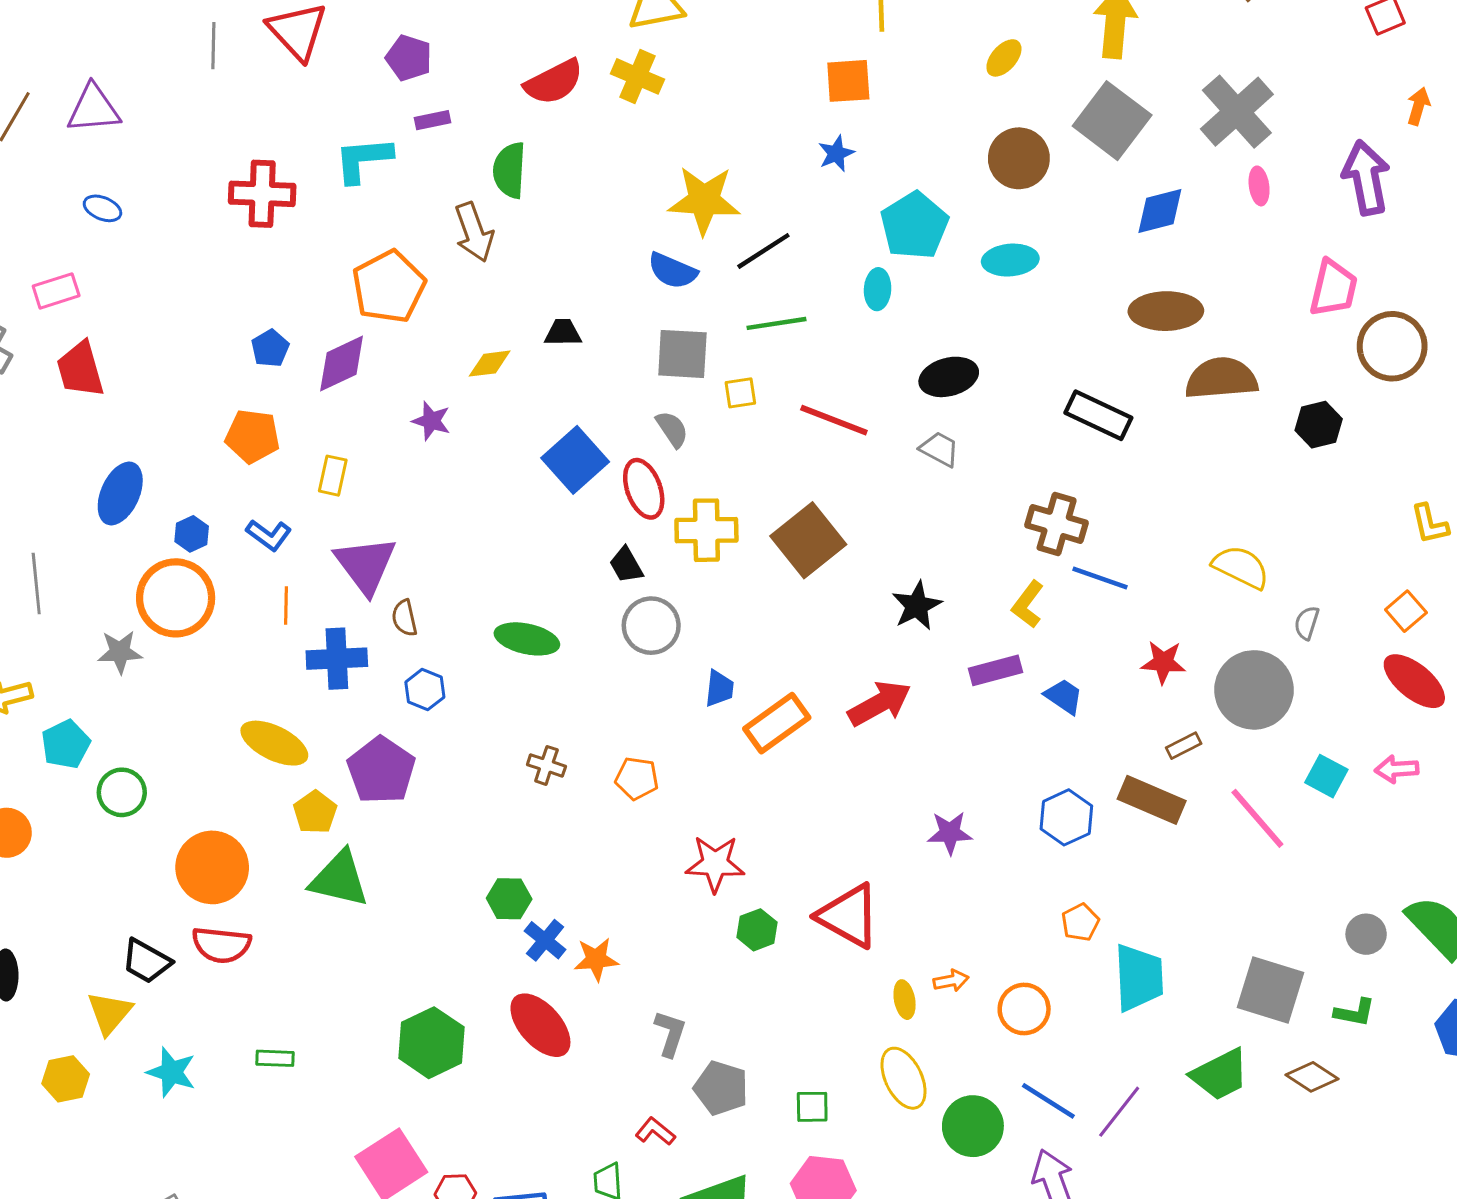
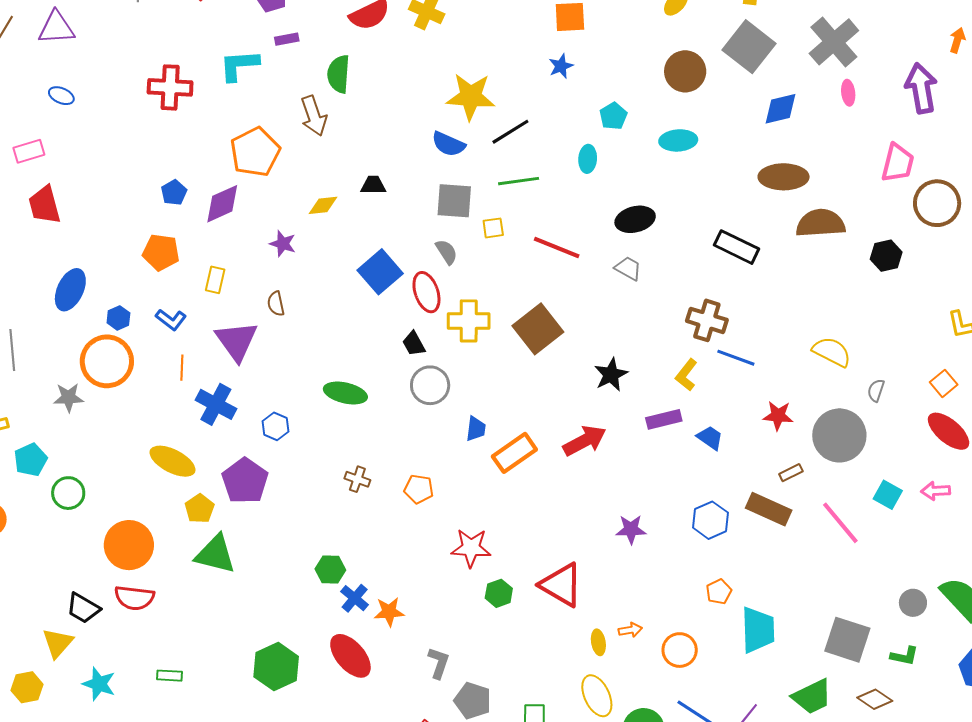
cyan pentagon: (914, 226) -> (613, 116), size x0.6
brown semicircle: (404, 618) -> (276, 304), moved
blue cross: (337, 659) -> (216, 404), turned 30

